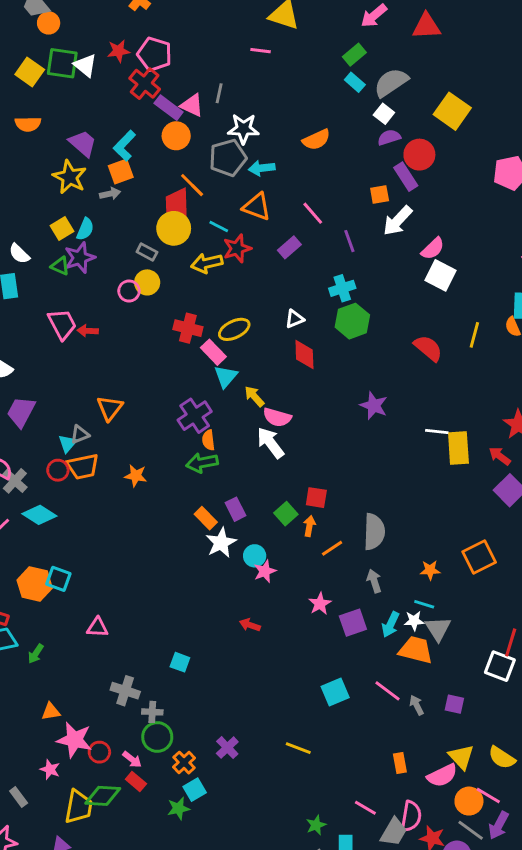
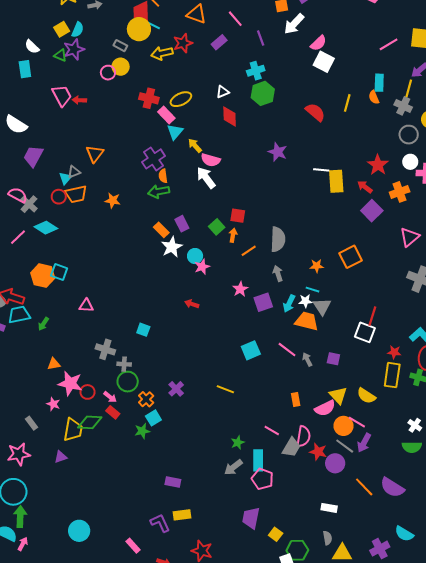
cyan line: (219, 227) -> (153, 25), moved

